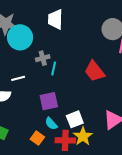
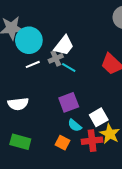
white trapezoid: (55, 19) -> (64, 46), moved, turned -135
cyan line: (54, 68) -> (69, 68), turned -64
white line: (18, 78) -> (33, 64), moved

